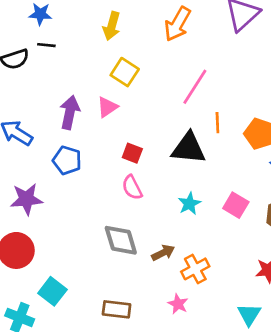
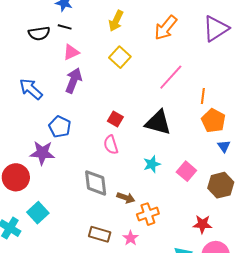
pink triangle: (107, 107) -> (71, 52), moved
orange line: (217, 123) -> (203, 96), moved
blue pentagon: (67, 160) -> (60, 127), moved
purple star: (26, 199) -> (42, 153), moved
brown arrow: (163, 253) -> (126, 198), turned 36
brown rectangle: (117, 309) -> (100, 234), moved

